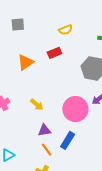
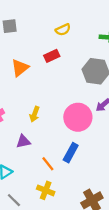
yellow arrow: (37, 105) -> (35, 114), turned 72
purple triangle: (44, 130) -> (23, 141), moved

